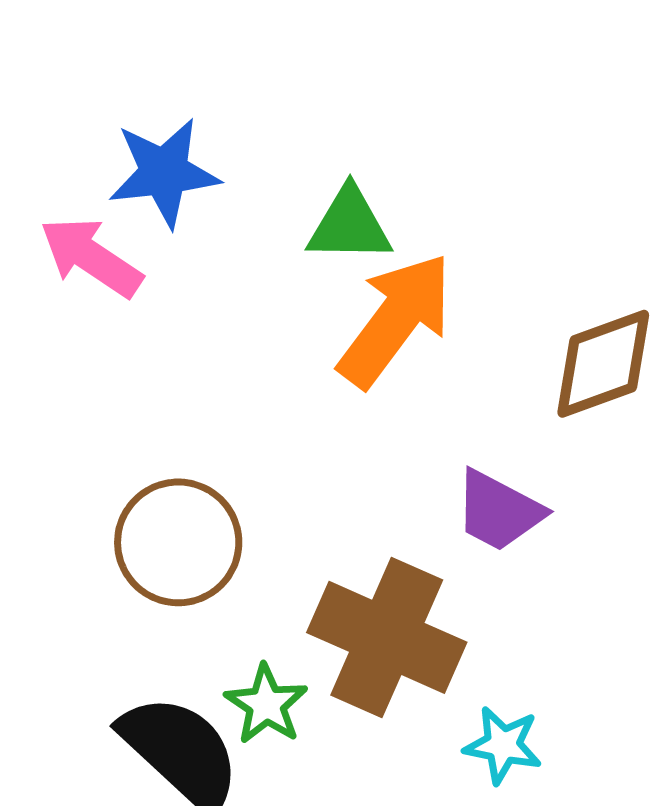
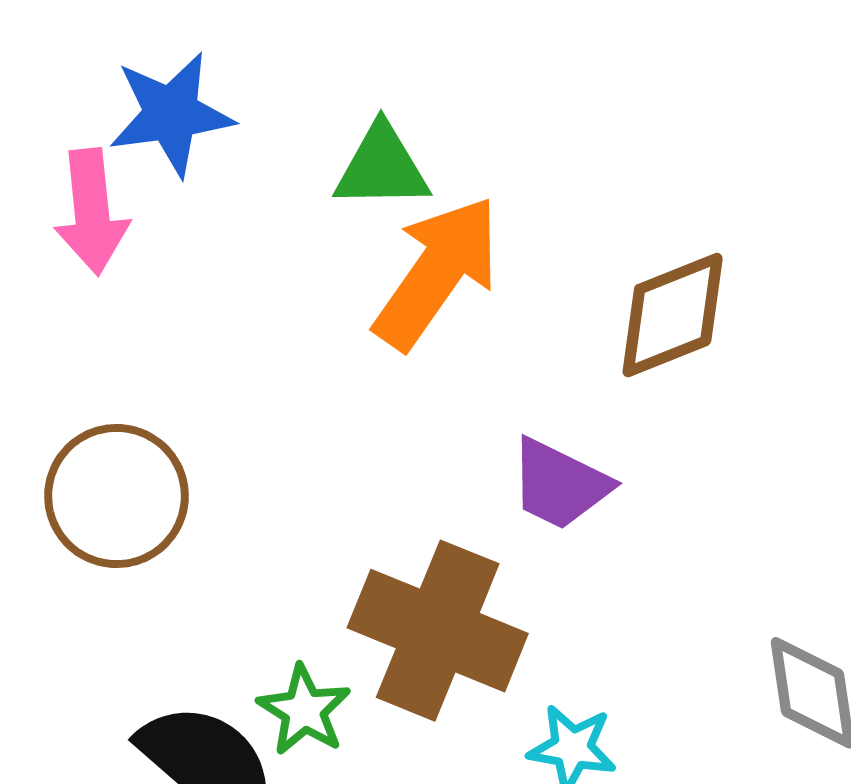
pink arrow: (91, 257) -> (92, 212), turned -128
brown circle: (178, 542) -> (116, 496), moved

